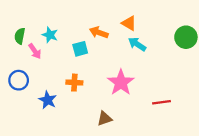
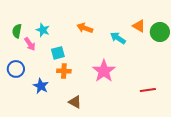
orange triangle: (129, 23) -> (139, 26), moved
cyan square: (80, 49) -> (58, 53), moved
red line: (162, 102) -> (148, 90), moved
brown triangle: (105, 119) -> (75, 102), moved, turned 48

